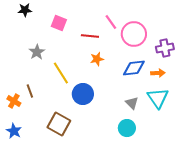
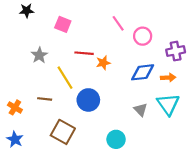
pink circle: (134, 34) -> (143, 36), size x0.7
red line: (90, 36) -> (84, 53), moved
brown line: (30, 91) -> (45, 99), moved, turned -64
cyan circle: (127, 128) -> (116, 139), moved

